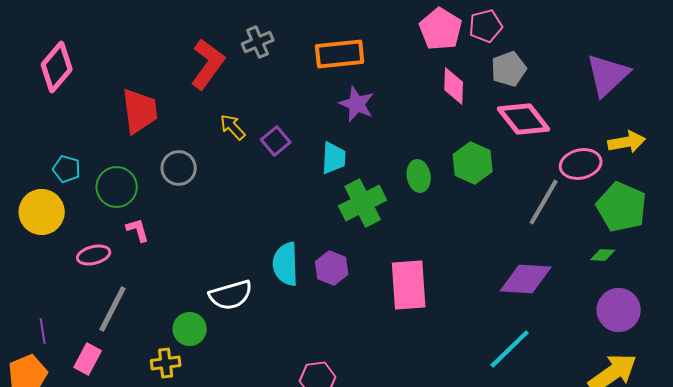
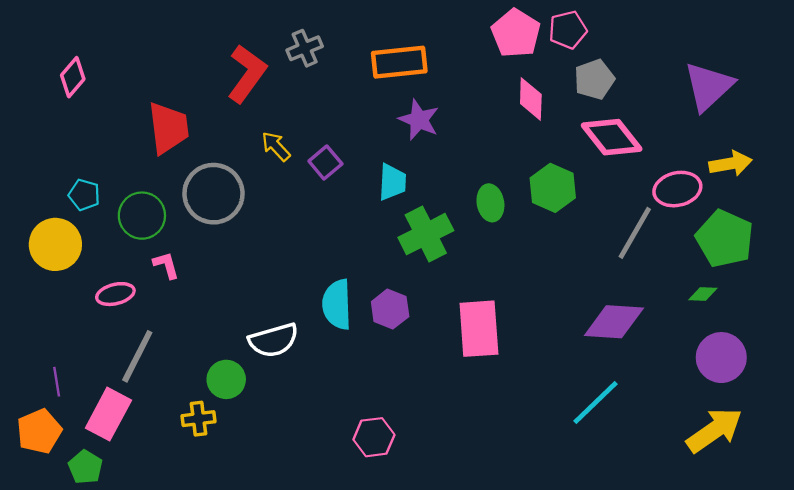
pink diamond: (57, 67) -> (73, 77), size x0.7
gray circle: (179, 168) -> (213, 194), size x1.5
pink rectangle: (88, 359) -> (108, 414), size x1.4

